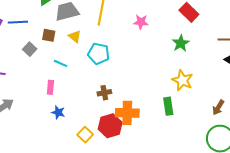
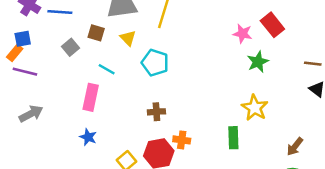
pink star: (141, 22) -> (243, 34), moved
pink rectangle: (50, 87) -> (91, 97), size x1.5
blue star: (58, 112) -> (88, 137), moved
orange cross: (127, 113) -> (182, 140), size x0.6

